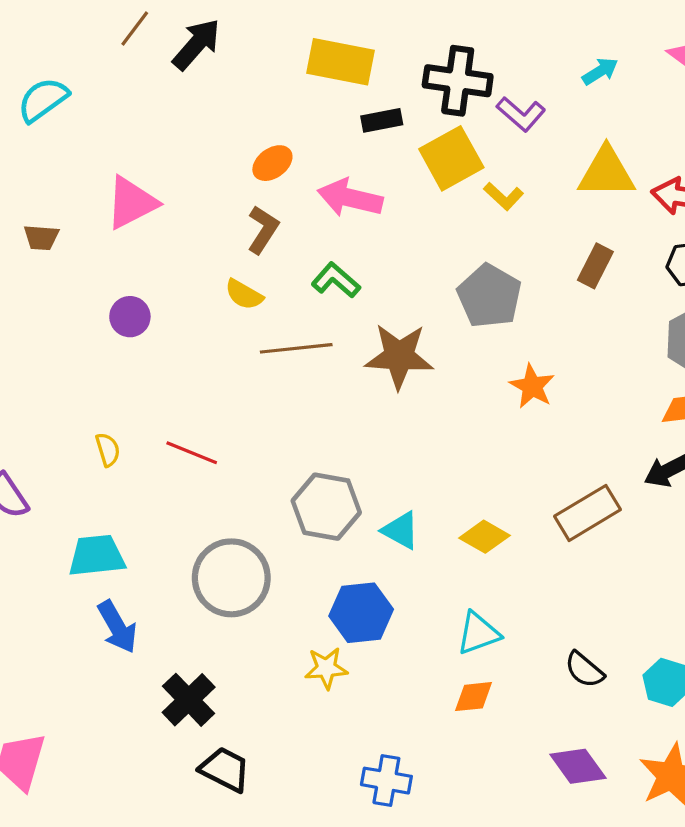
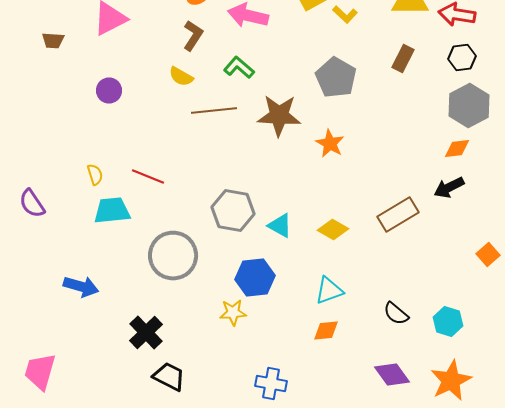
orange star: (532, 386) -> (330, 144), moved
cyan trapezoid: (97, 556) -> (112, 210), moved
blue arrow: (117, 627) -> (81, 286), moved, turned -44

